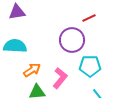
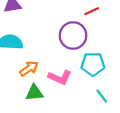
pink L-shape: (60, 78) -> (60, 77), turned 75

